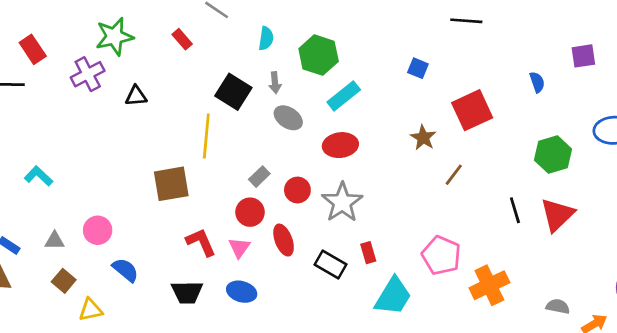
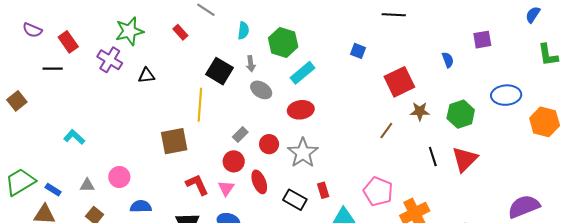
purple cross: (88, 74) -> (110, 60), turned -30
brown star: (423, 138) -> (420, 111), moved, turned -30
blue semicircle: (125, 270) -> (141, 206), turned -40

